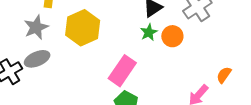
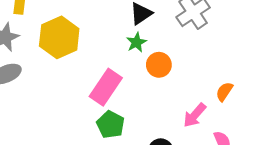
orange circle: (172, 36) -> (159, 65), moved

